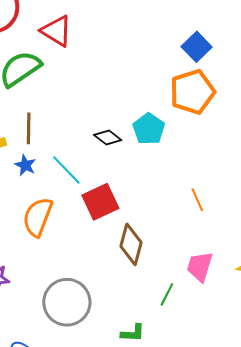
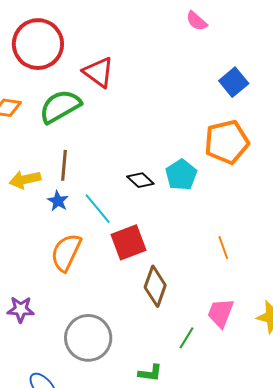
blue square: (197, 47) -> (234, 82), moved

